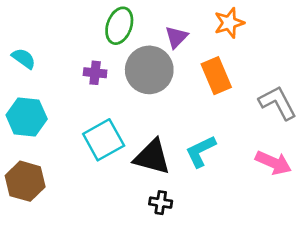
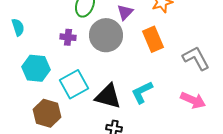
cyan semicircle: (24, 58) -> (18, 27), turned 36
cyan hexagon: (27, 117) -> (36, 68), moved
brown hexagon: (25, 181) -> (47, 113), moved

